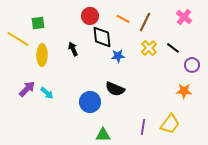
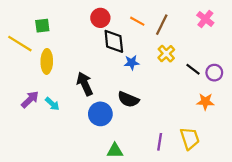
black line: (173, 48) -> (193, 69), moved
black arrow: (73, 49) -> (85, 84), moved, size x1.5
yellow trapezoid: (170, 124) -> (190, 138), turned -55

